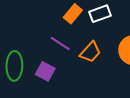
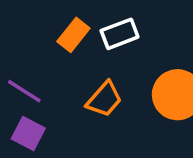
purple line: (60, 43) -> (24, 91), moved

